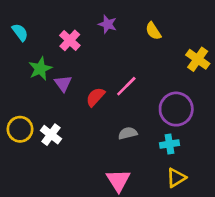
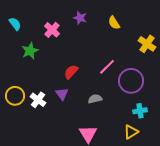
purple triangle: (63, 83) -> (62, 94), moved
pink line: (126, 86) -> (107, 67), moved
cyan cross: (169, 144) -> (140, 111), moved

